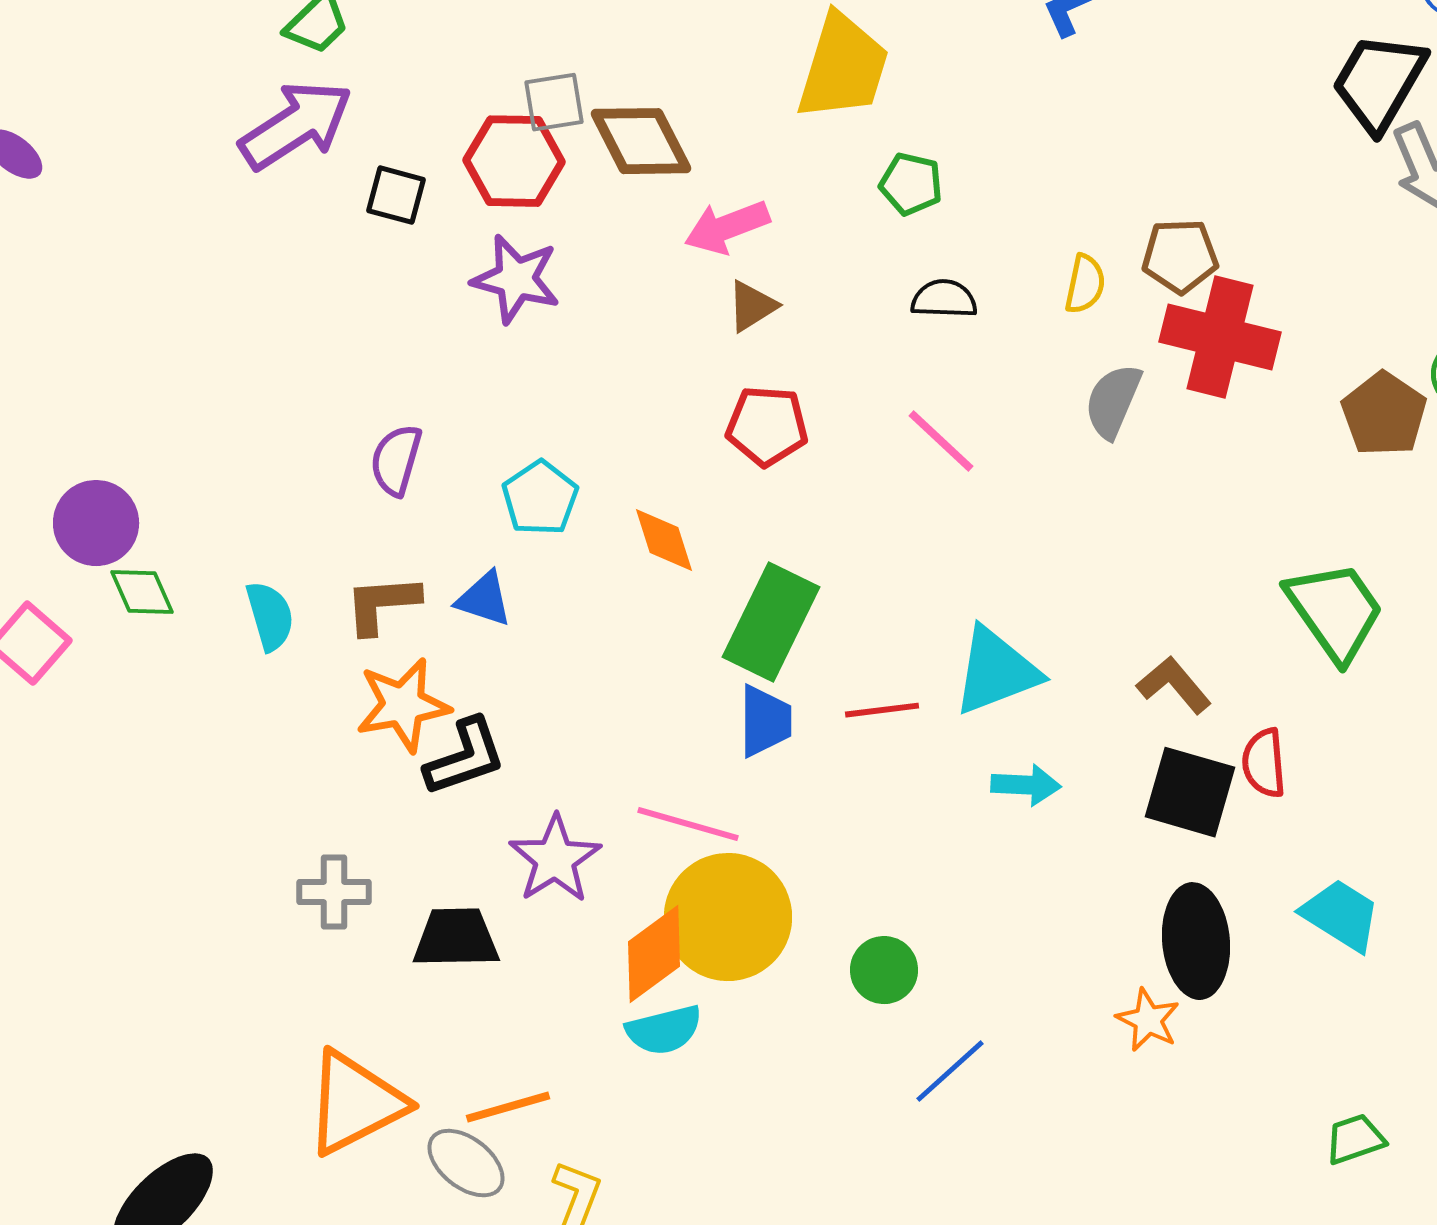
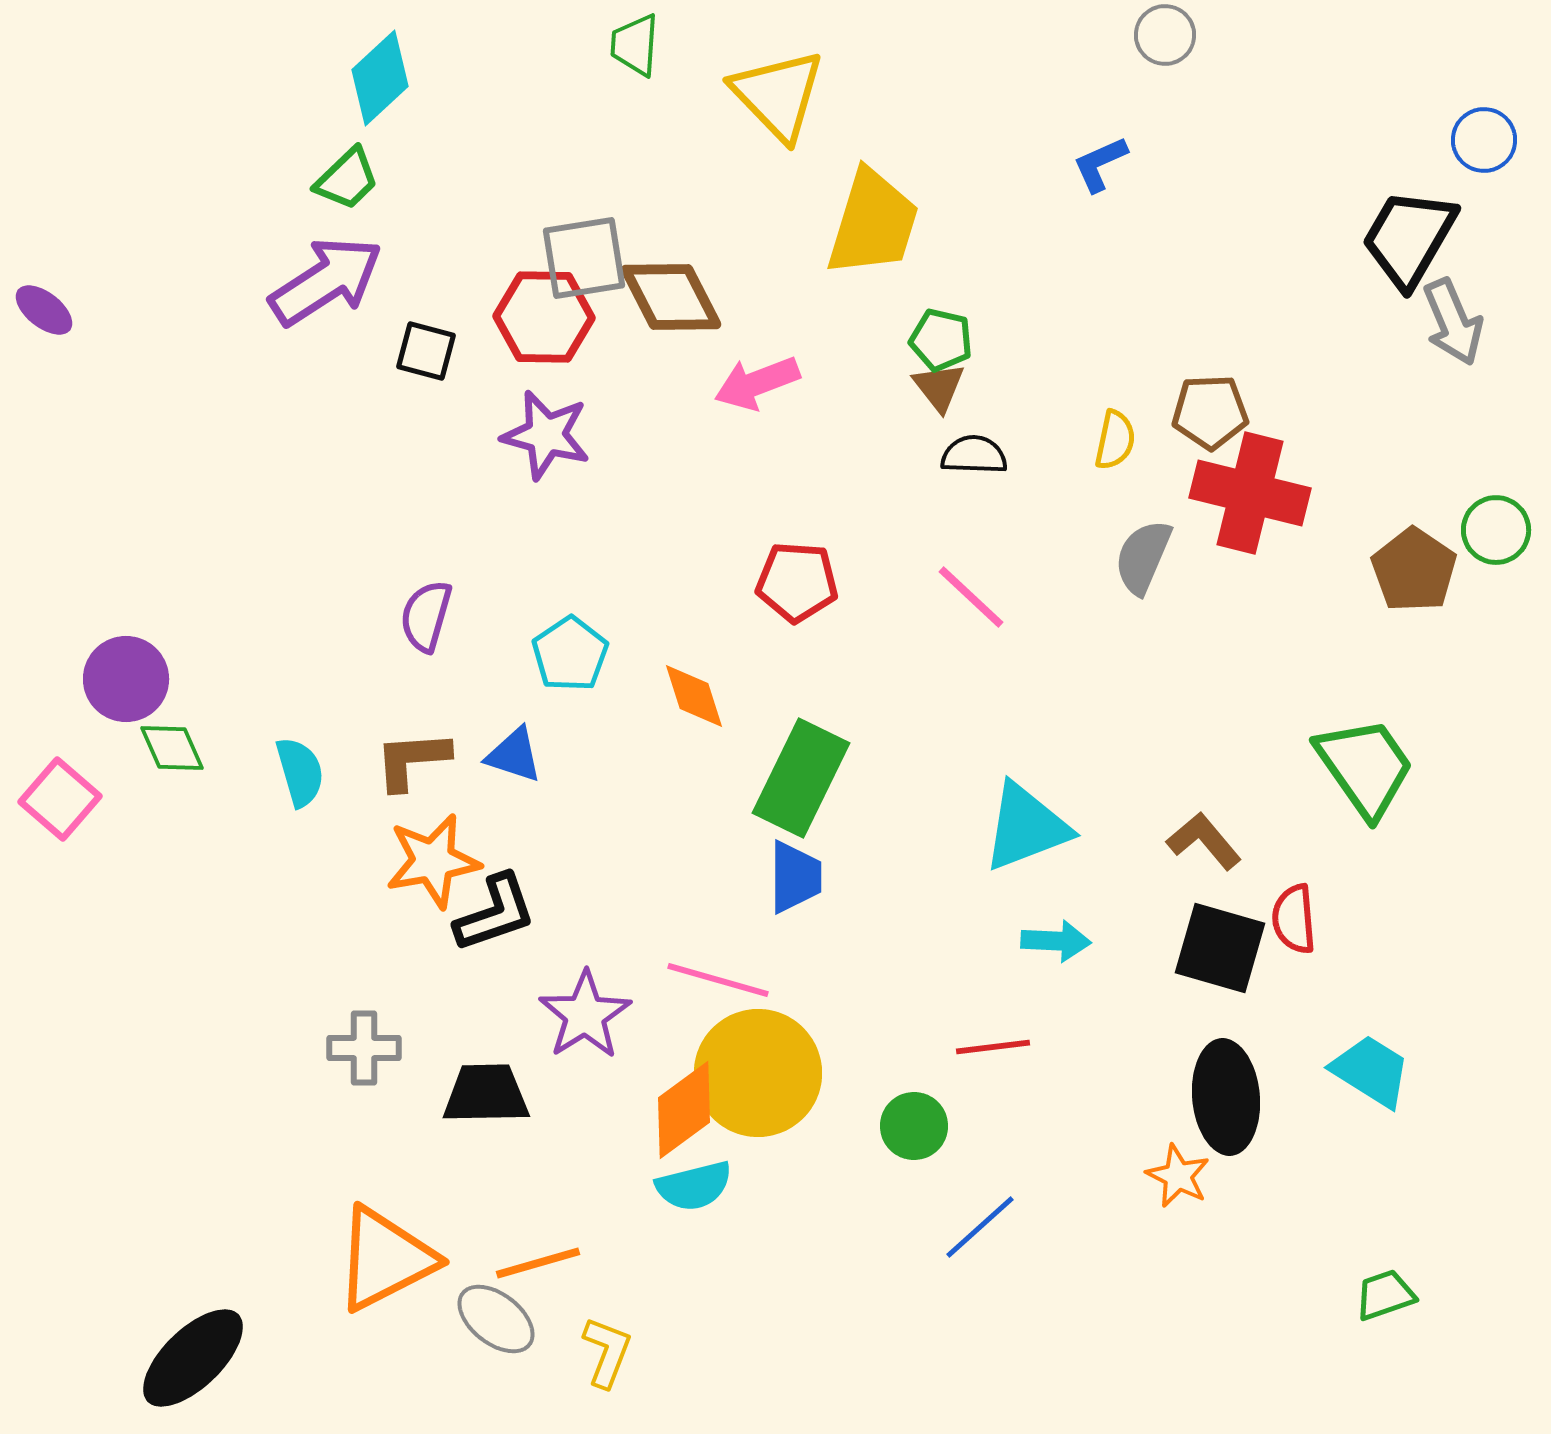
gray square: (554, 102) -> (584, 258), size x1.4
brown triangle: (752, 306) -> (939, 387), moved, turned -36
red line: (882, 710) -> (993, 1047), moved

